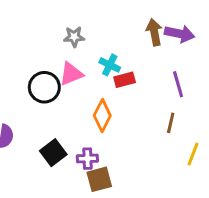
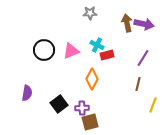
gray star: (74, 37) -> (90, 13), moved
purple line: (178, 84) -> (143, 58), turned 48
black circle: (44, 87) -> (44, 50), moved

